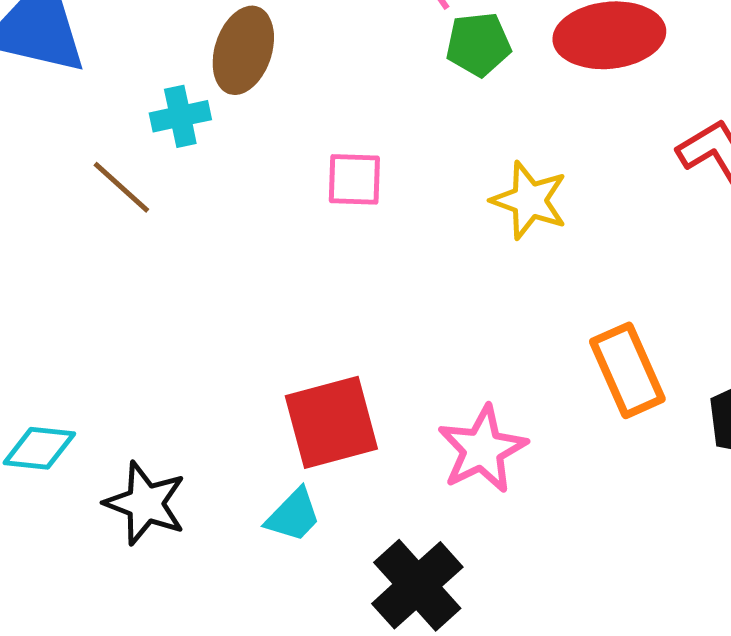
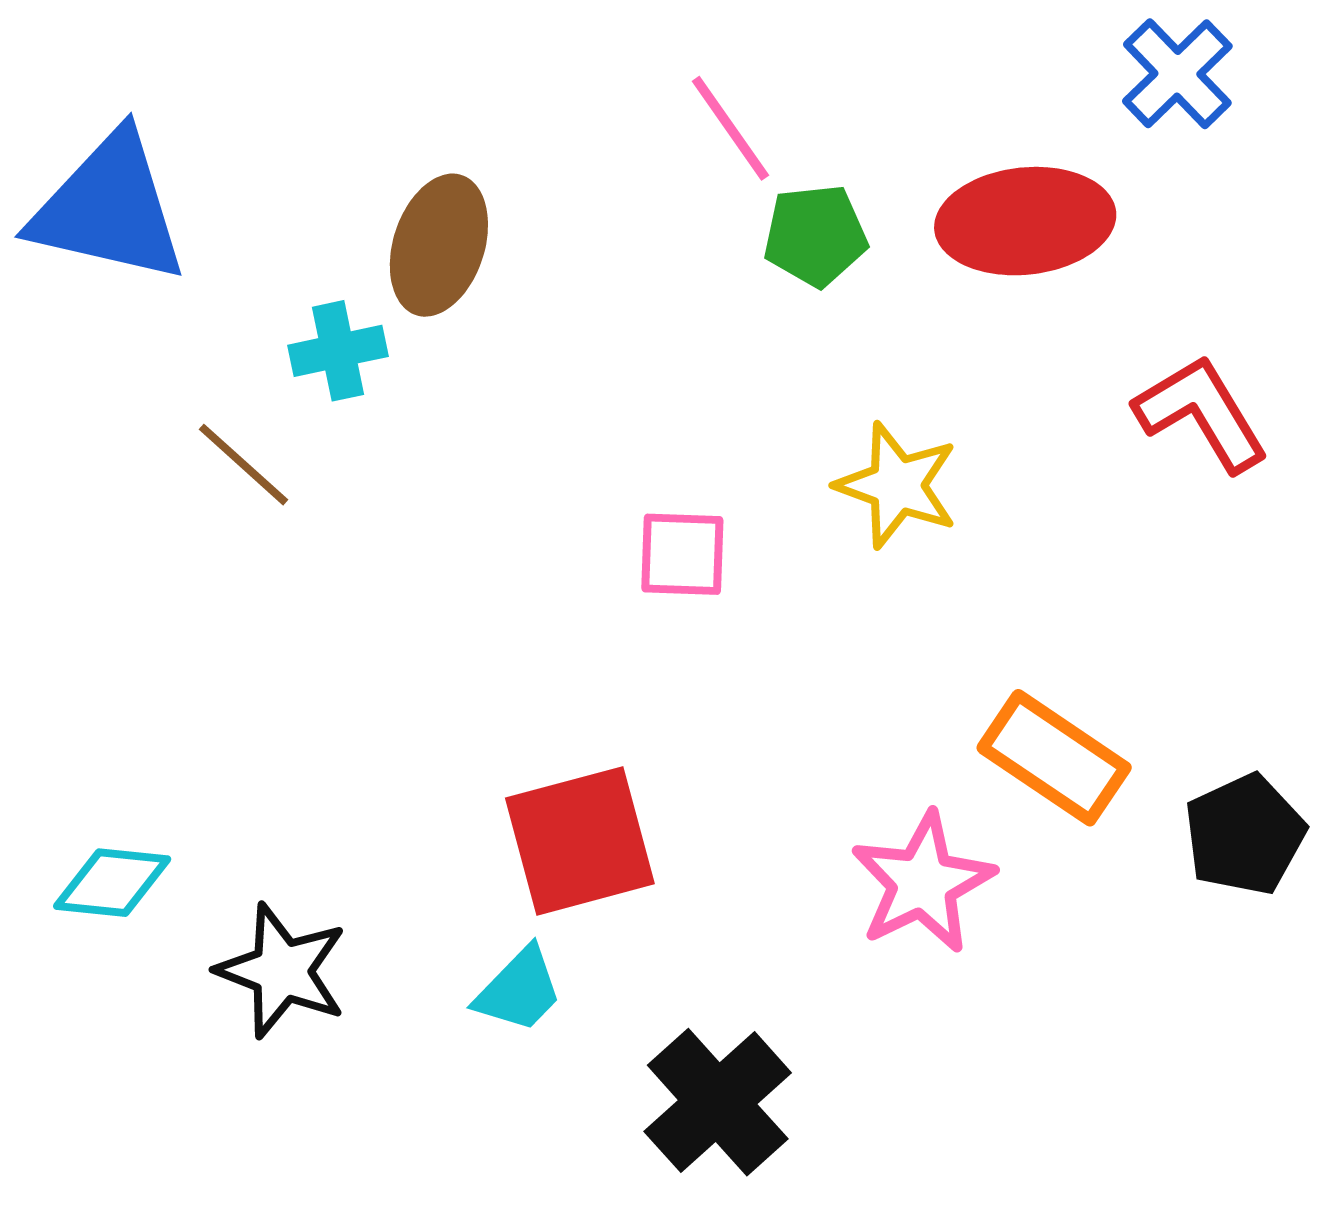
pink square: (354, 179) -> (682, 554), moved
orange rectangle: (627, 370) -> (1054, 758), turned -32
pink star: (482, 449) -> (923, 883), moved

